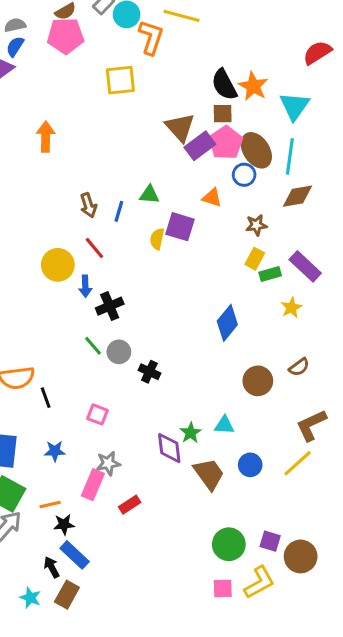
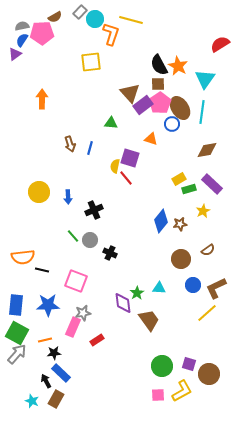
pink pentagon: (65, 36) -> (42, 33), moved
green triangle: (149, 195) -> (111, 123), moved
brown diamond: (298, 196) -> (207, 150), moved
brown star: (256, 225) -> (180, 224), moved
red line: (94, 248) -> (126, 178), moved
yellow rectangle: (255, 259) -> (179, 179), turned 32
yellow circle: (58, 265) -> (39, 192), moved
black cross: (110, 306) -> (94, 210), moved
black line: (46, 398) -> (42, 270), turned -56
pink square: (98, 414) -> (76, 281), size x1.6
blue star: (55, 451) -> (48, 305), size x1.6
blue circle: (250, 465) -> (193, 285), moved

